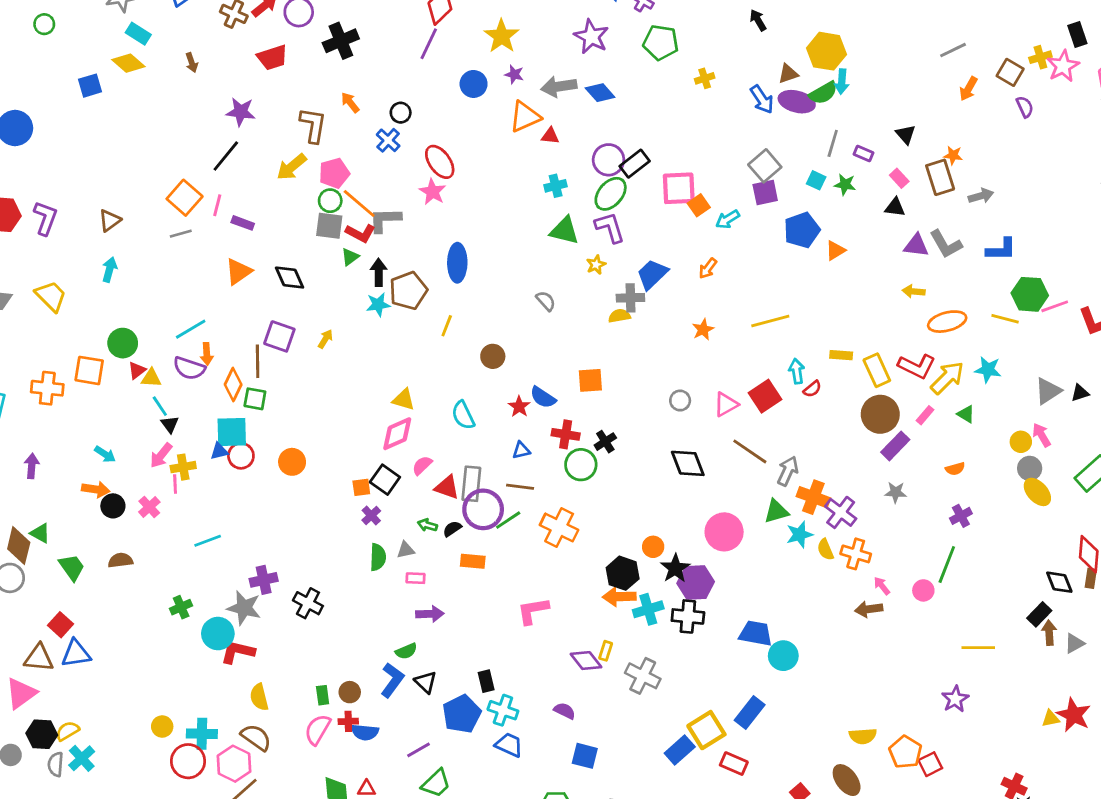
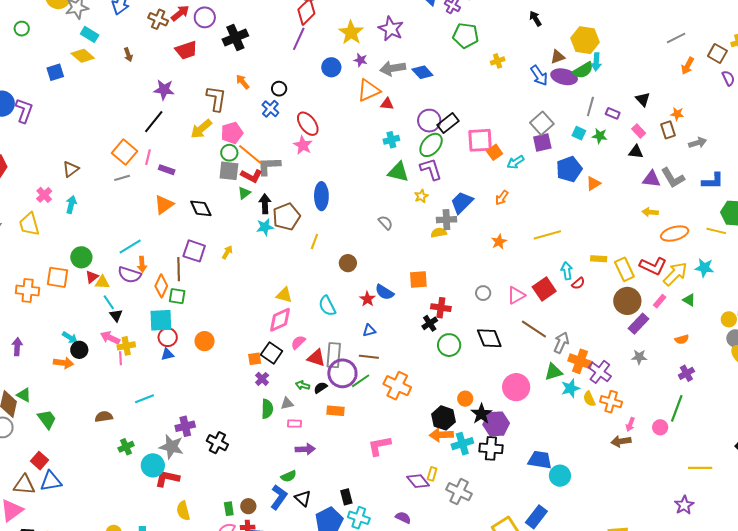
purple star: (591, 37) -> (391, 29), moved
brown rectangle: (940, 177) -> (668, 130), size x0.7
purple L-shape: (45, 218) -> (24, 111), moved
yellow trapezoid: (51, 296) -> (29, 224), turned -150
red cross: (566, 434) -> (441, 308), moved
blue triangle: (219, 451) -> (167, 354), moved
pink arrow: (161, 455) -> (110, 338), turned 78
green circle: (581, 465) -> (449, 345), moved
black circle: (113, 506) -> (79, 350), moved
pink cross: (149, 507) -> (44, 195), moved
brown semicircle: (120, 560) -> (104, 417), moved
pink arrow: (882, 586) -> (630, 424), turned -120

